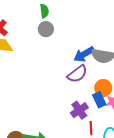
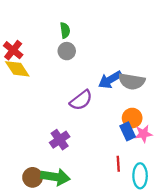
purple semicircle: (77, 74) -> (81, 100), moved
purple cross: (79, 110) -> (60, 140), moved

